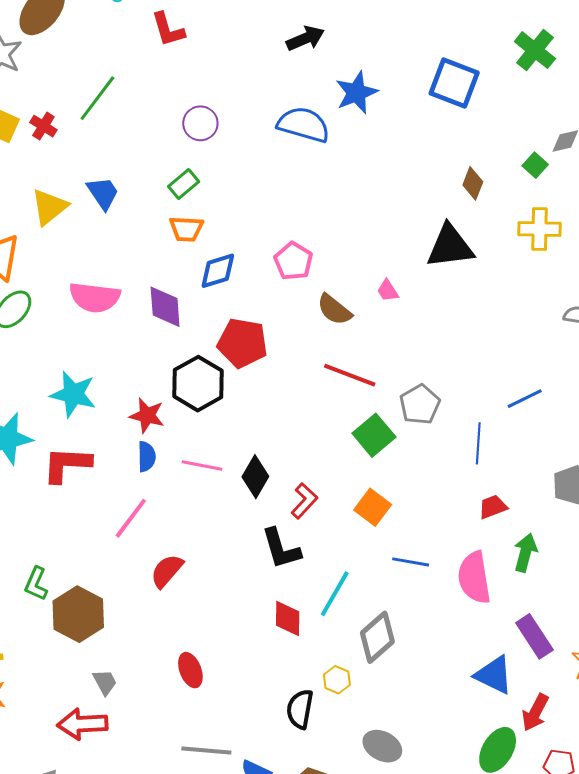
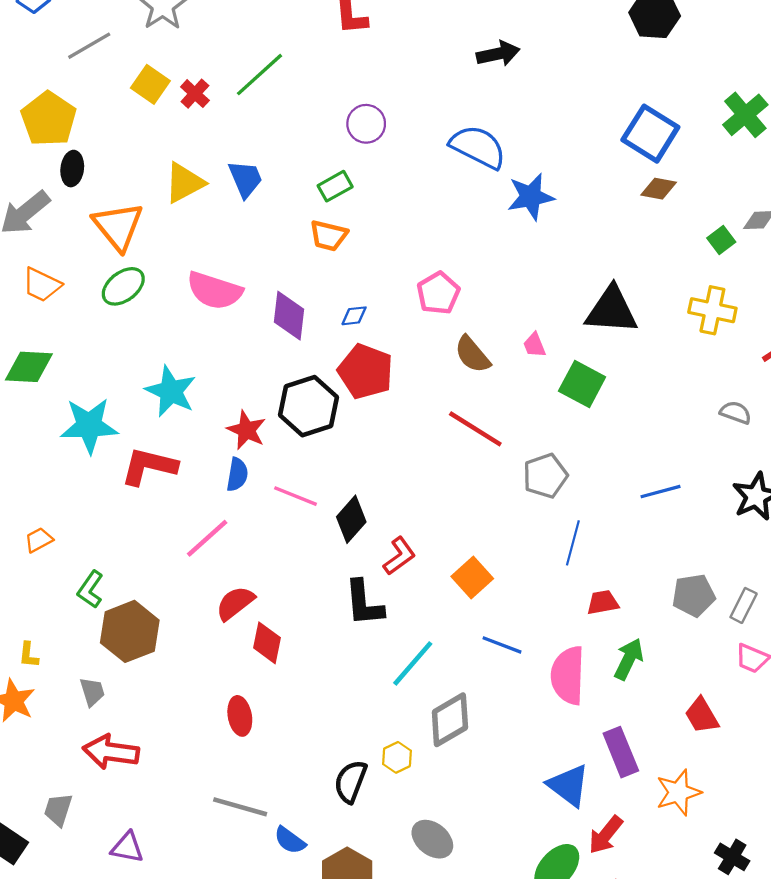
blue star: (356, 93) -> (531, 197), moved
brown diamond: (473, 183) -> (659, 189), moved, turned 68
blue diamond: (218, 271) -> (354, 316), moved, size x0.6
green square: (374, 435) -> (582, 384), moved, turned -33
blue line: (478, 443) -> (573, 543), moved
red diamond: (288, 618) -> (267, 643), moved
gray trapezoid: (105, 682) -> (92, 692), moved

